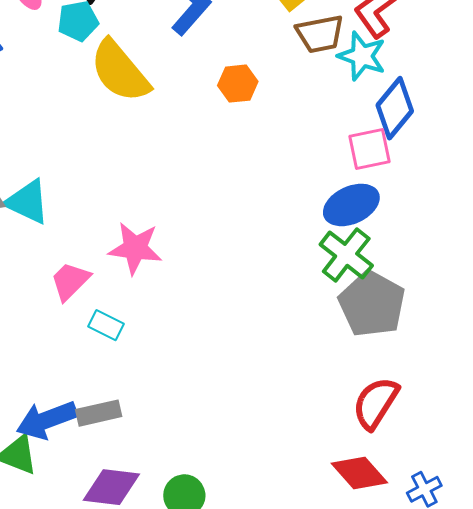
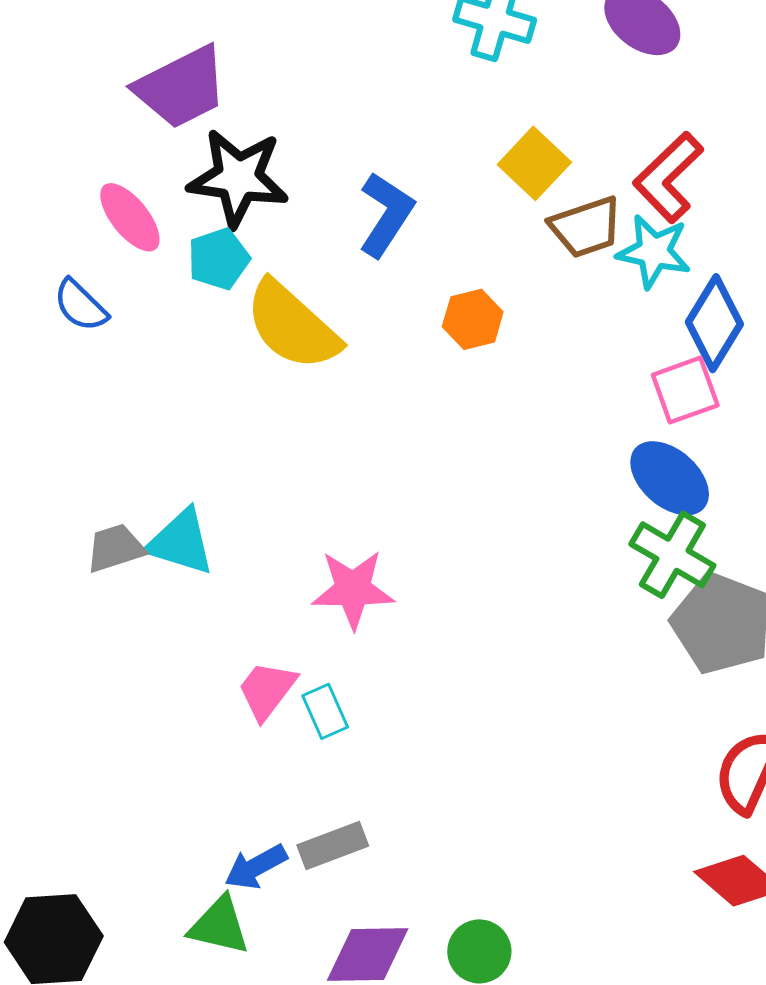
blue ellipse: (351, 205) -> (670, 478), turned 74
pink trapezoid: (70, 281) -> (267, 690), moved
cyan rectangle: (106, 325) -> (325, 711), turned 48
blue arrow: (47, 420) -> (256, 867), size x0.7

